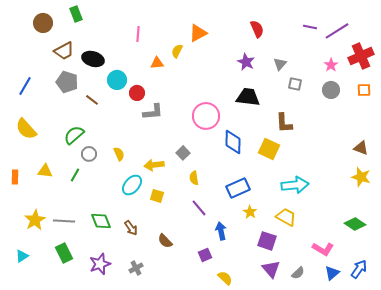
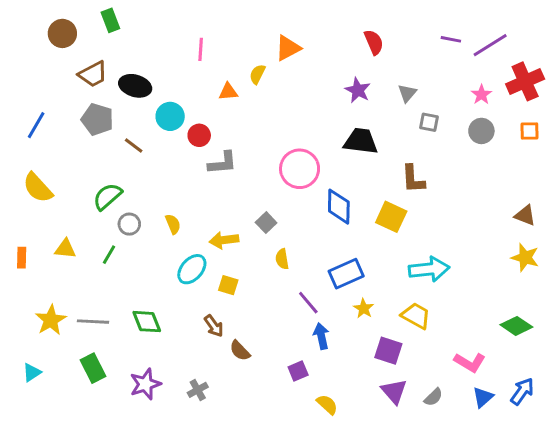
purple line: (199, 208) -> (308, 303), moved
brown arrow: (131, 228) -> (214, 326), moved

